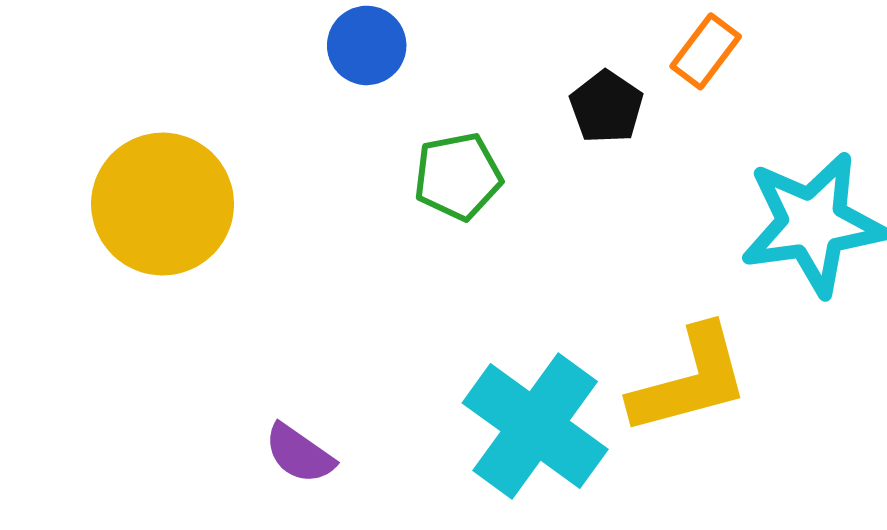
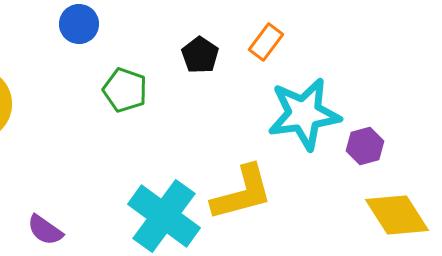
orange rectangle: (706, 51) -> (266, 42), moved
green pentagon: (458, 176) -> (125, 90), turned 30

